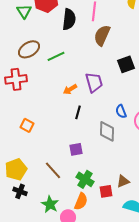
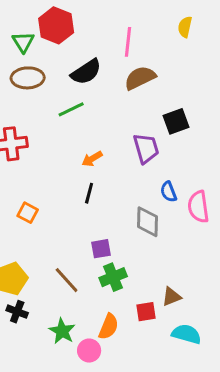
black semicircle: (69, 19) -> (86, 72), moved, turned 50
brown semicircle: (102, 35) -> (140, 78), turned 40
brown ellipse: (29, 49) -> (28, 78), moved, turned 30
purple trapezoid: (94, 82) -> (146, 148), moved
black line: (78, 112) -> (89, 193), moved
green cross: (85, 179) -> (113, 277), moved, turned 36

